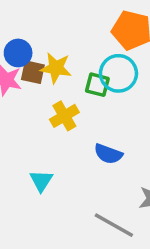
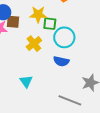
yellow star: (56, 68) -> (38, 14), moved
cyan circle: (118, 73) -> (64, 37), moved

